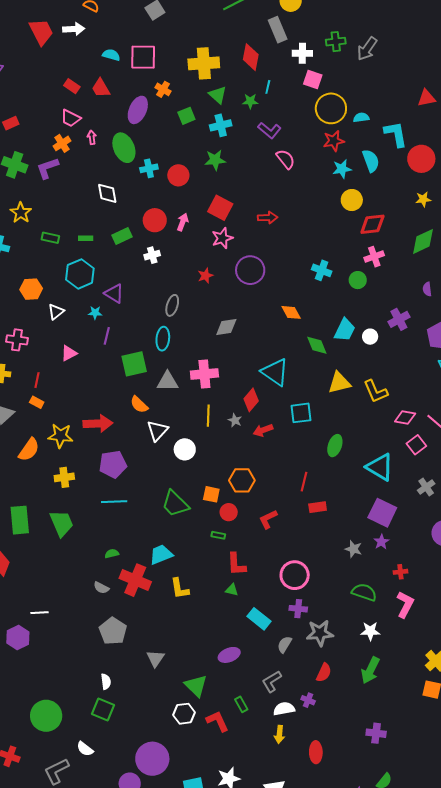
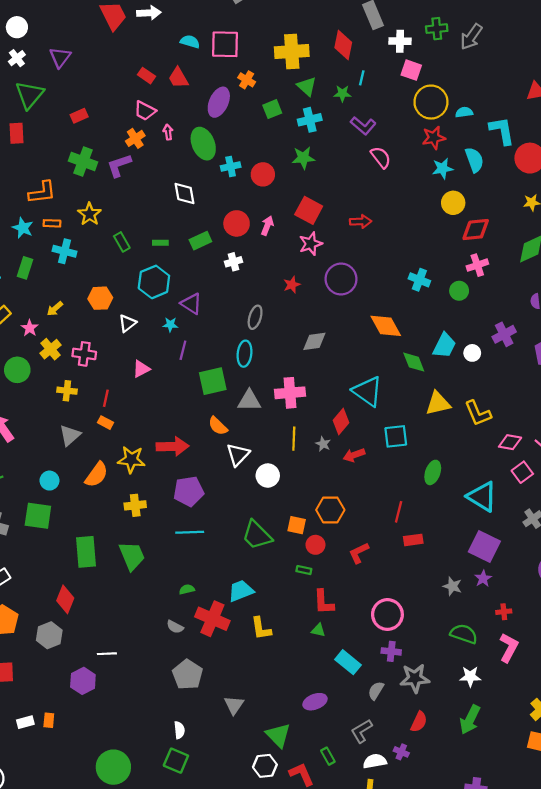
green rectangle: (50, 238) -> (122, 242), turned 48
orange diamond: (291, 312) -> (386, 326), size x1.4

